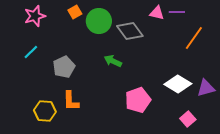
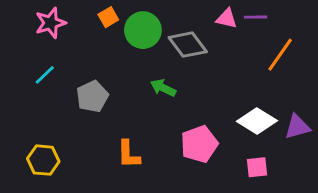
orange L-shape: (71, 101) -> (128, 154), moved
yellow hexagon: (45, 111) -> (43, 160), moved
pink square: (188, 119) -> (257, 167), moved, turned 35

